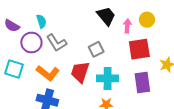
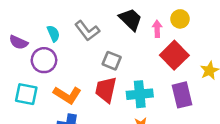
gray L-shape: (57, 43) -> (87, 31), moved
gray square: (96, 49) -> (112, 61), moved, turned -35
red square: (139, 49) -> (174, 55), turned -30

